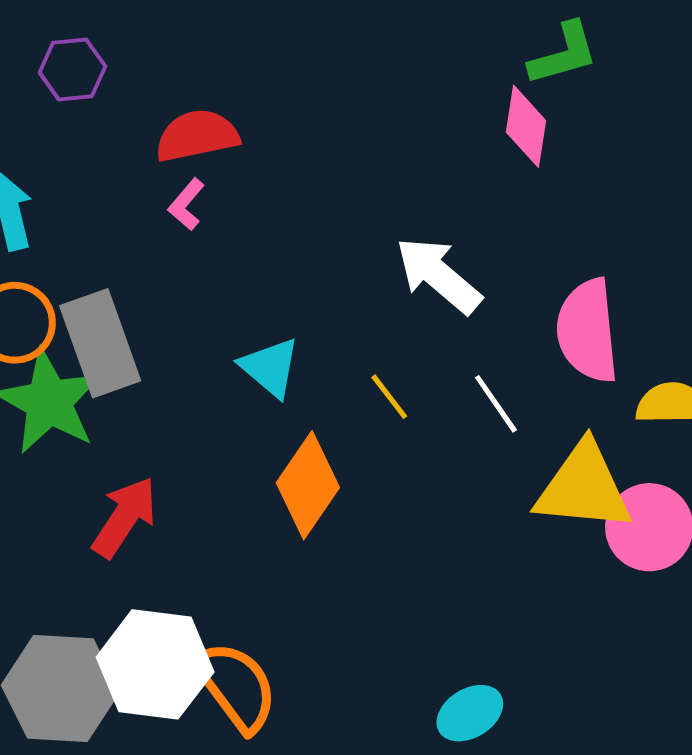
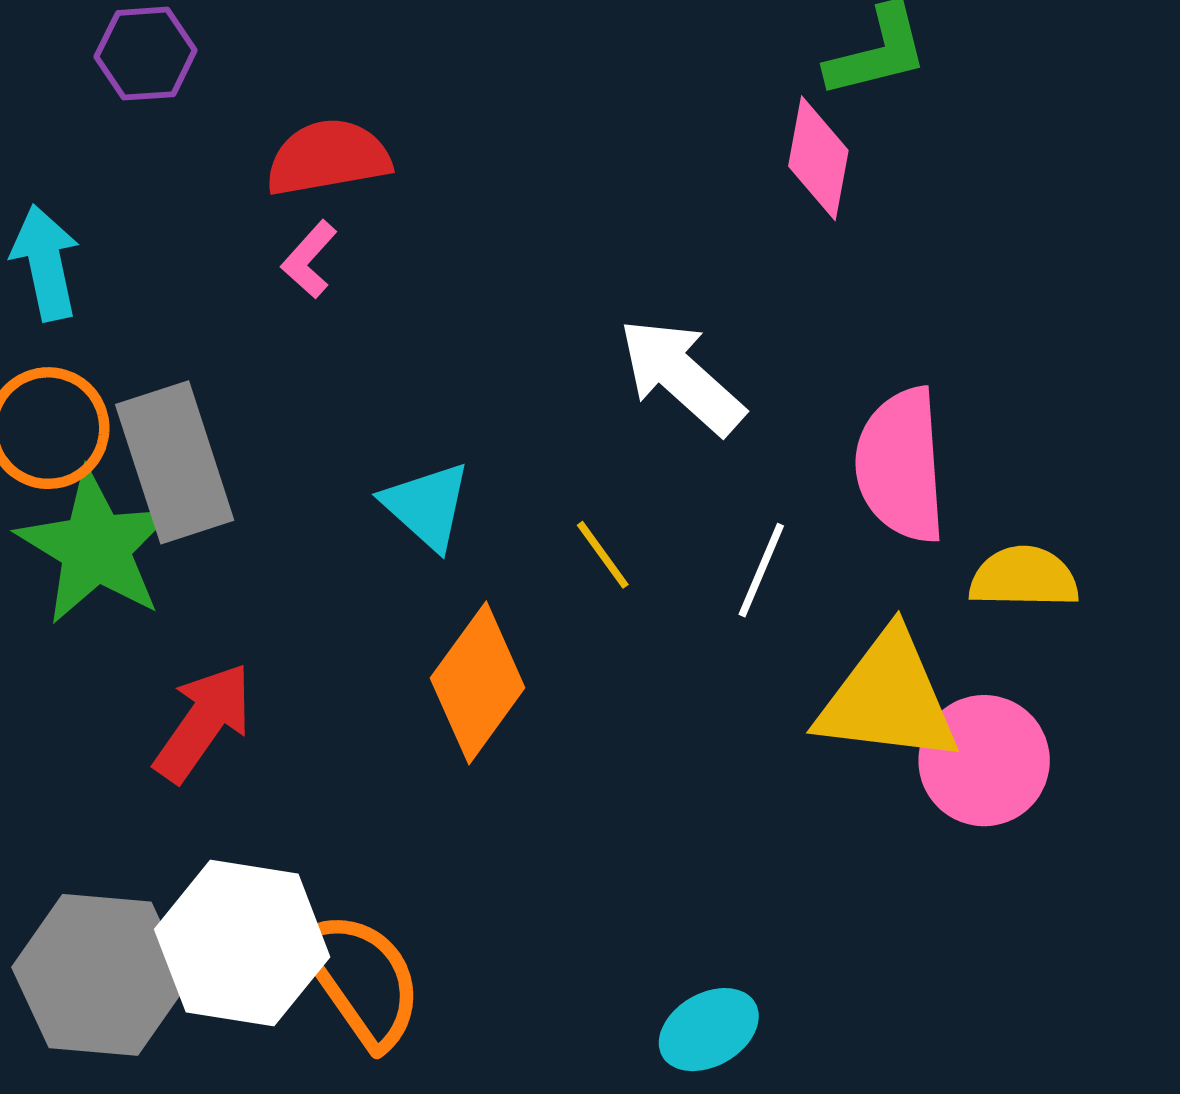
white line: (496, 404) -> (761, 570), turned 56

